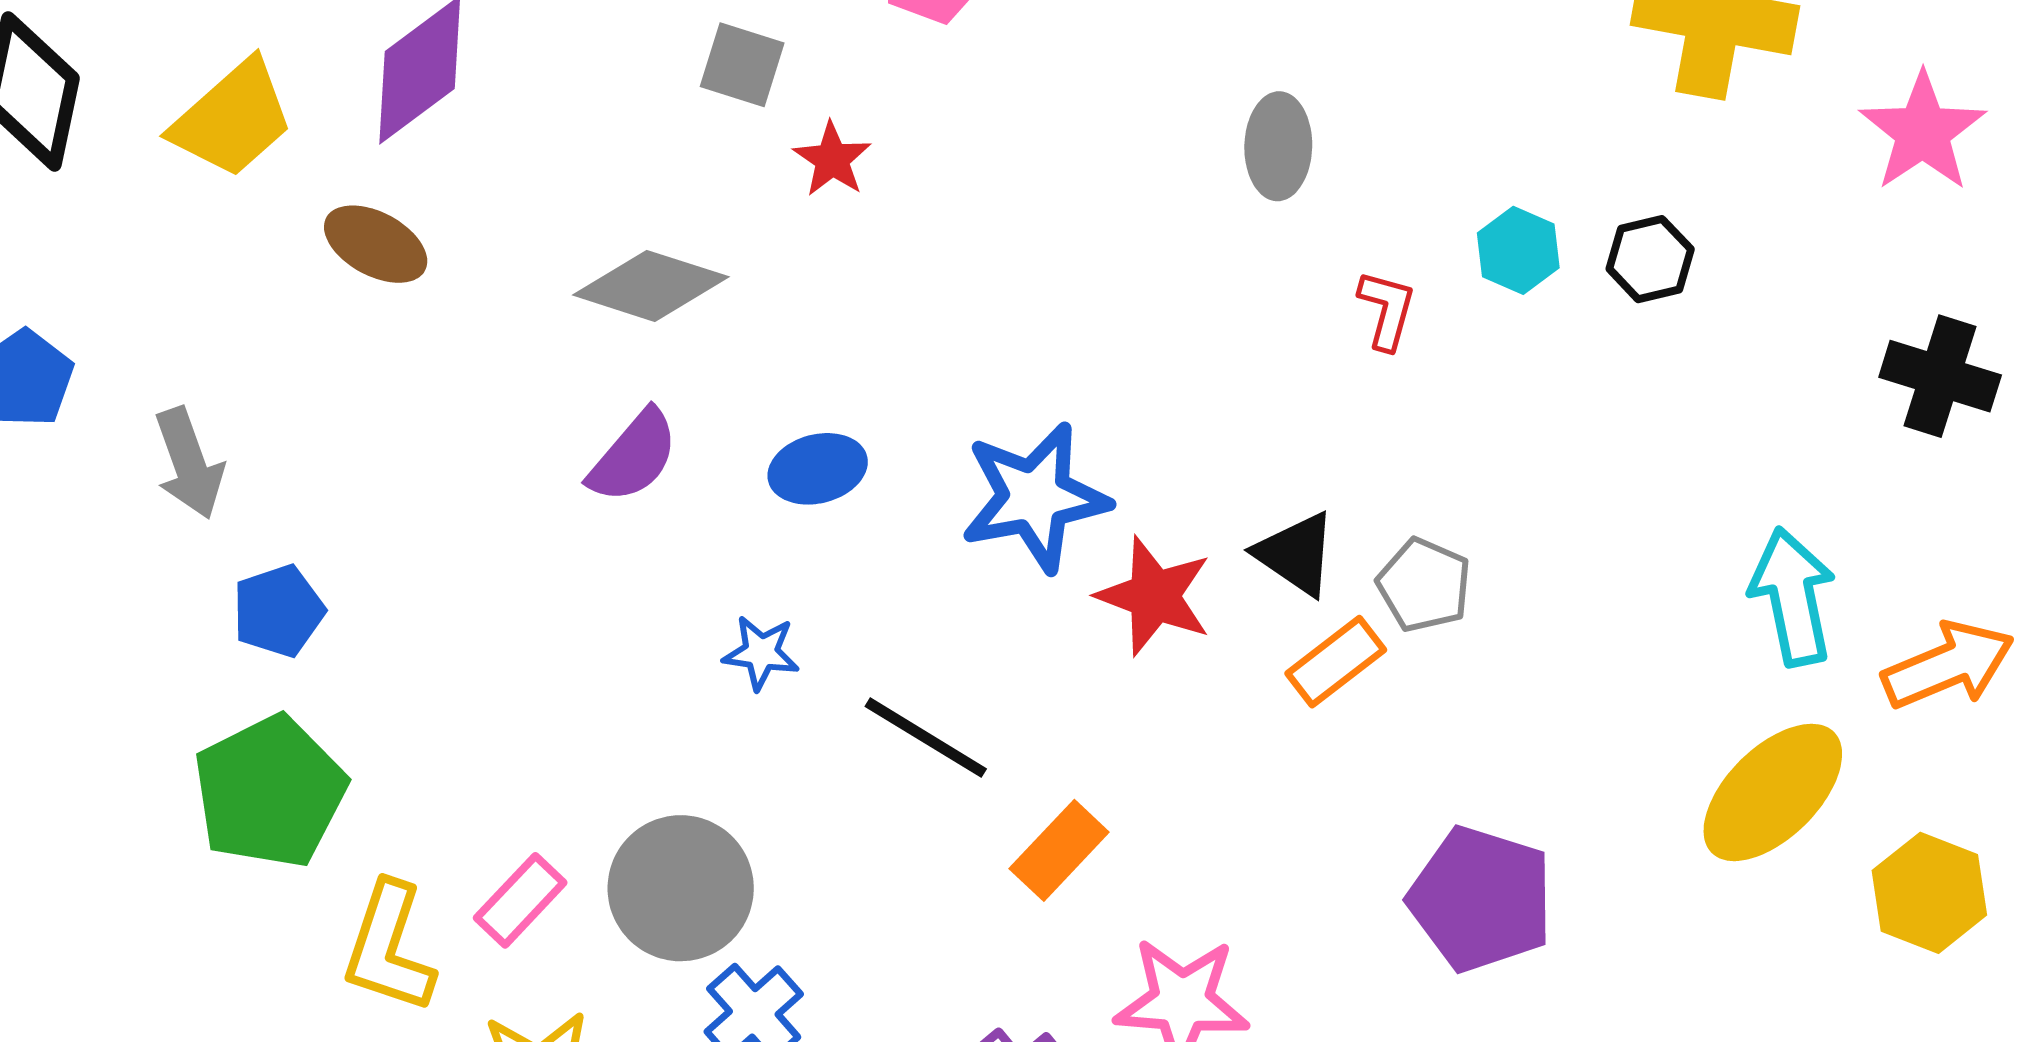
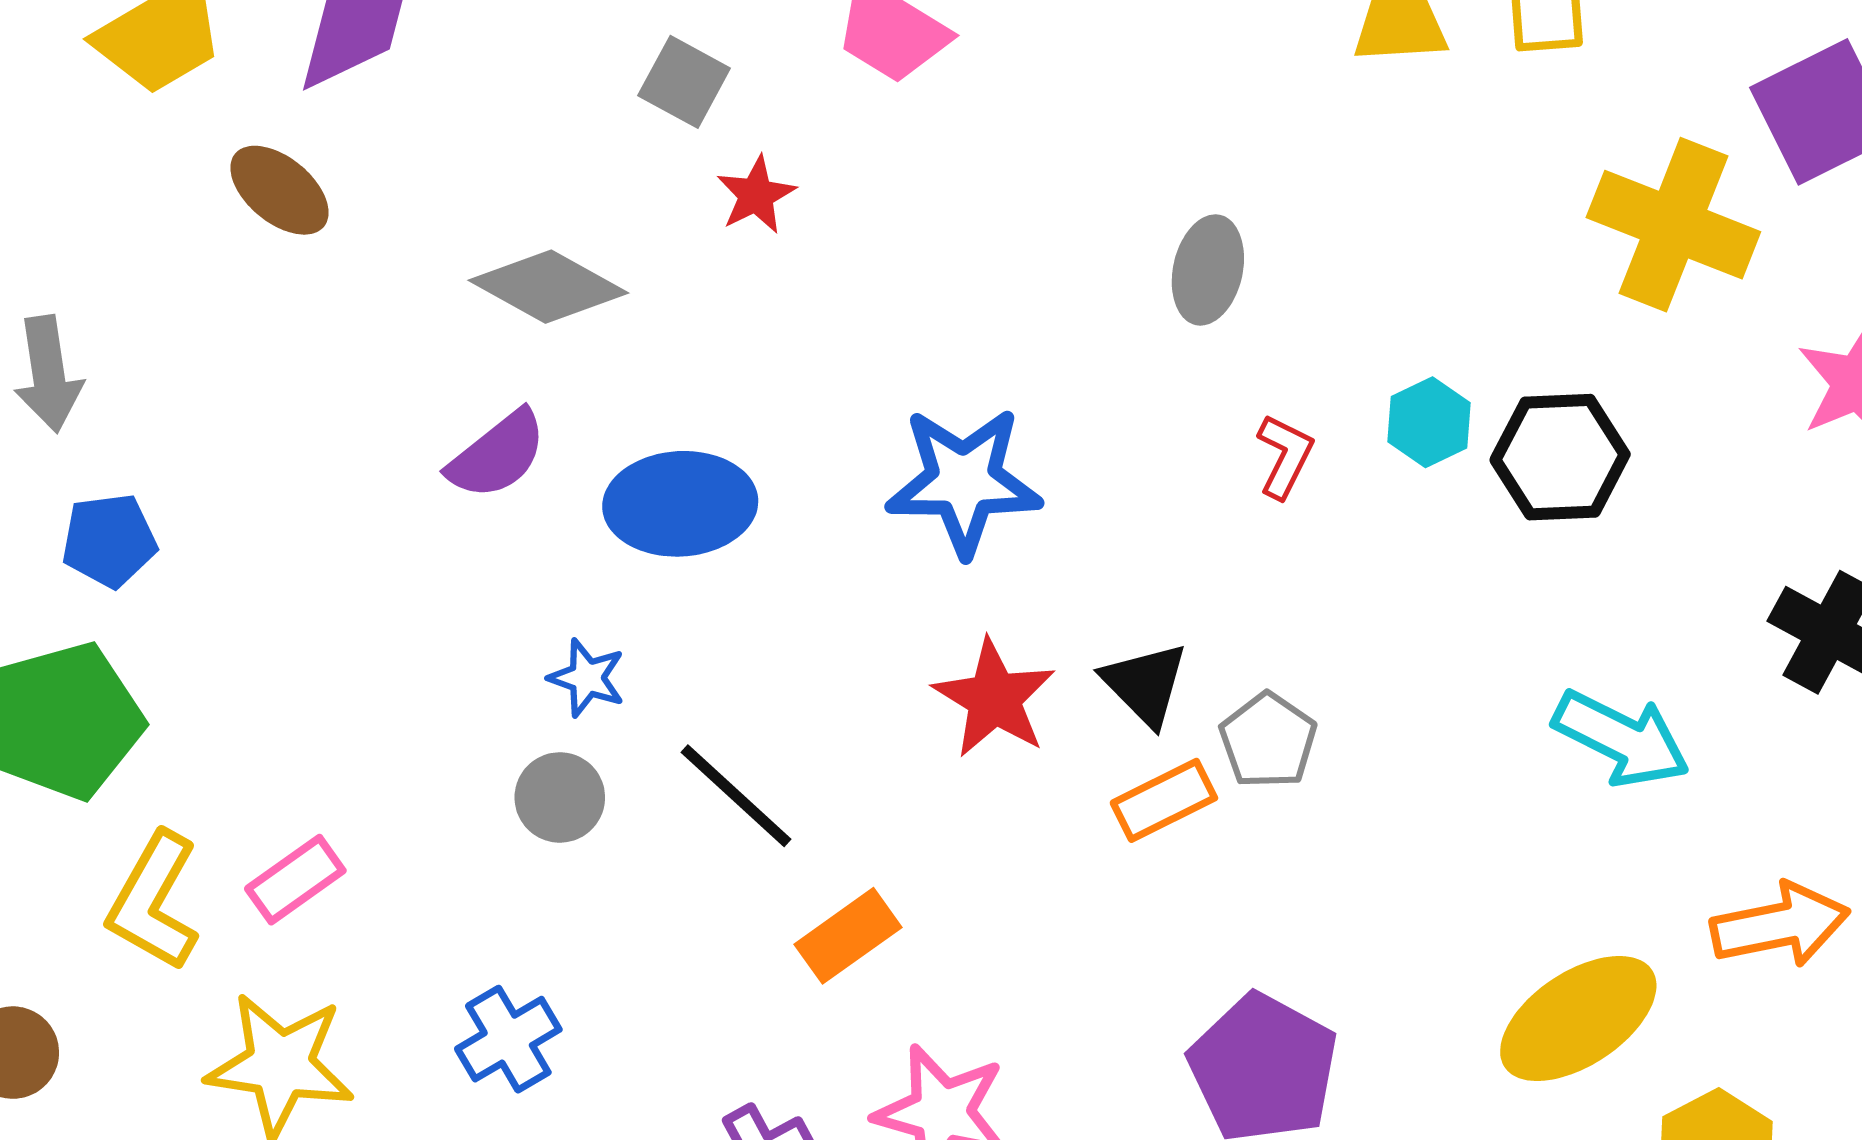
black hexagon: (1650, 259) -> (1560, 457), size x1.5
blue ellipse: (818, 469) -> (680, 504), size x1.5
blue star: (1035, 497) -> (964, 481), moved
cyan arrow: (1793, 597) -> (1621, 738), moved, turned 117
gray circle: (681, 888) -> (560, 797), moved, size x0.6

